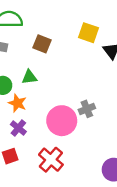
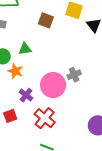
brown square: (42, 44) -> (46, 20), moved
purple cross: (18, 128) -> (26, 95), moved

